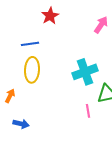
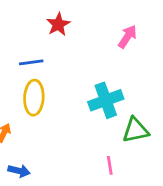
pink line: (88, 111) -> (110, 165), moved

